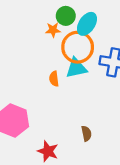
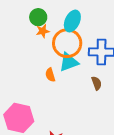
green circle: (66, 16) -> (38, 17), moved
brown semicircle: (86, 133) -> (97, 83), moved

